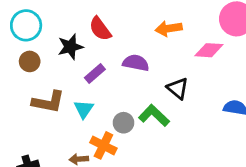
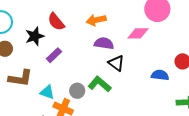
orange arrow: (169, 29) -> (96, 20), moved
purple semicircle: (136, 63) -> (104, 43), moved
cyan triangle: (84, 109) -> (47, 92), moved, turned -42

